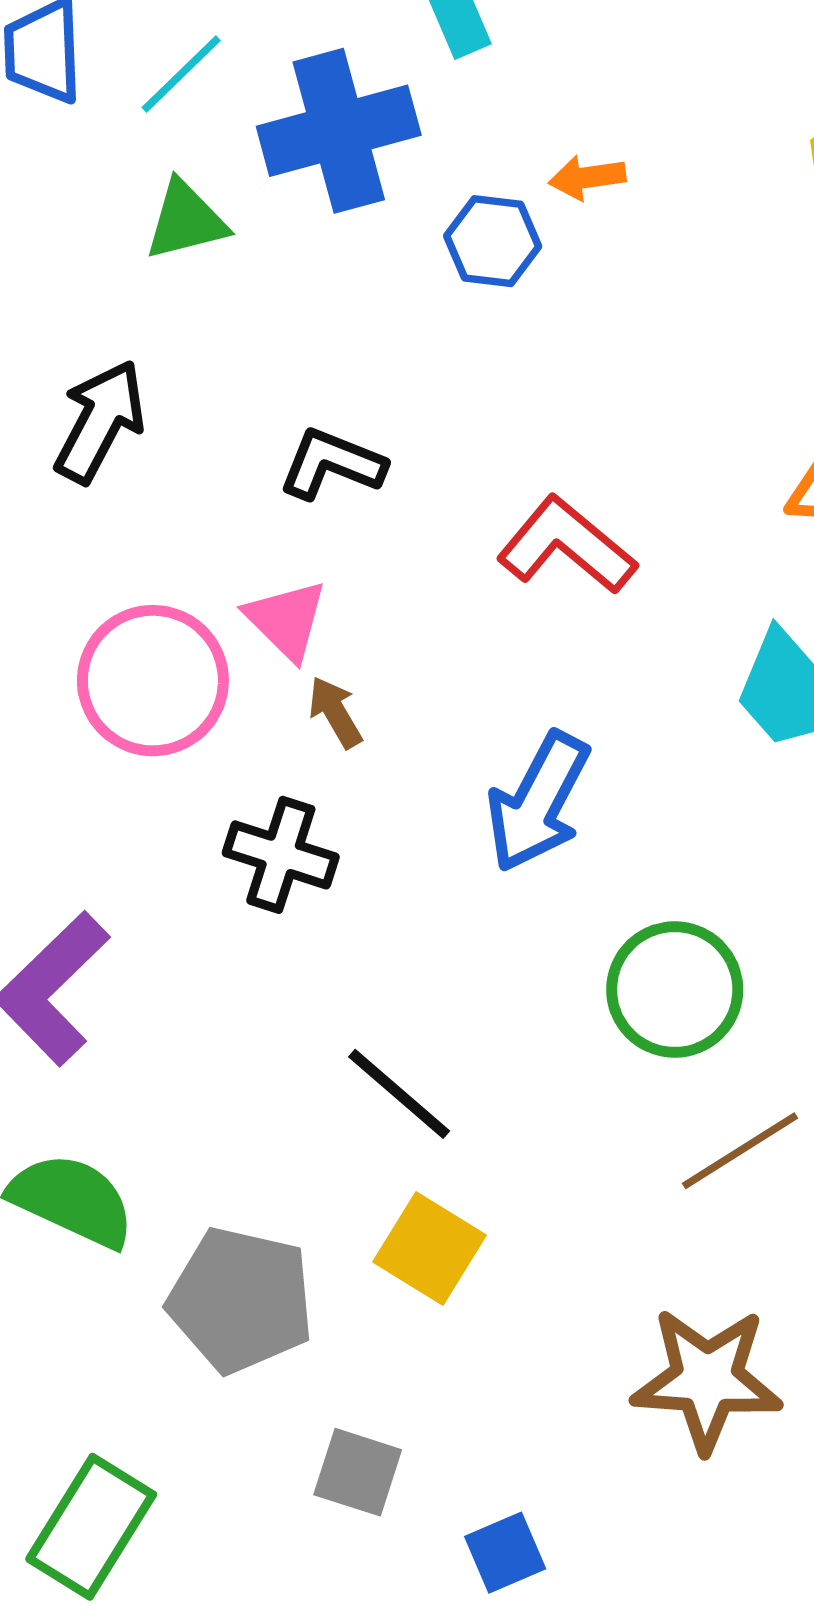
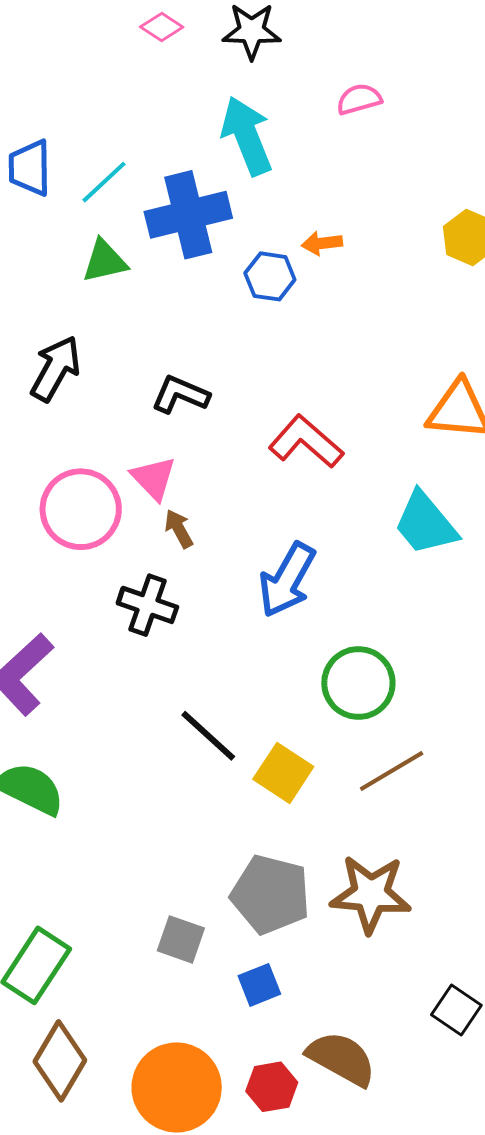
yellow square: (430, 1249) -> (283, 773), moved
gray pentagon: (241, 1300) -> (270, 894), moved

